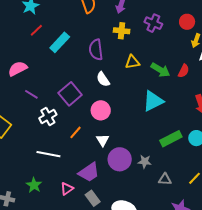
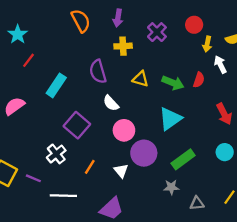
purple cross: (153, 23) -> (157, 32), turned 30
cyan rectangle: (60, 42) -> (56, 85), moved
yellow triangle: (132, 62) -> (140, 79), turned 35
purple line: (31, 94) -> (33, 178), moved
pink circle: (101, 110) -> (124, 130), moved
green rectangle: (171, 139) -> (183, 159), moved
purple circle: (120, 159) -> (144, 153), moved

